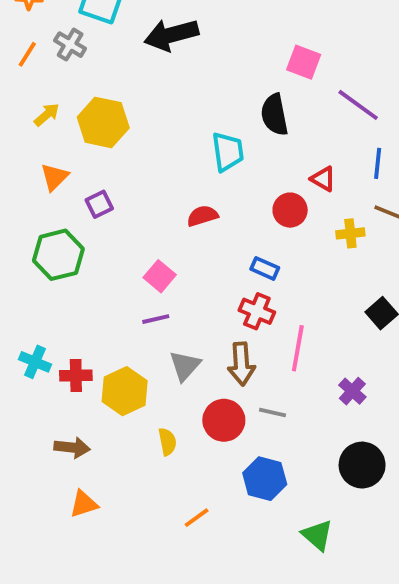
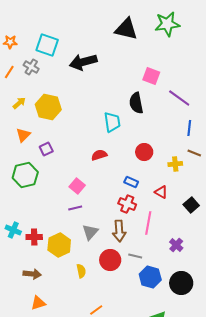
red triangle: (323, 179) -> (161, 192), moved
blue hexagon: (265, 479) -> (150, 277), moved

